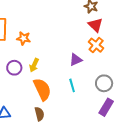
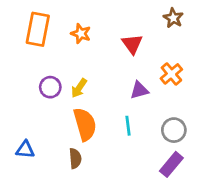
red triangle: (95, 25) -> (132, 44), moved
orange star: (24, 38) -> (81, 34), moved

